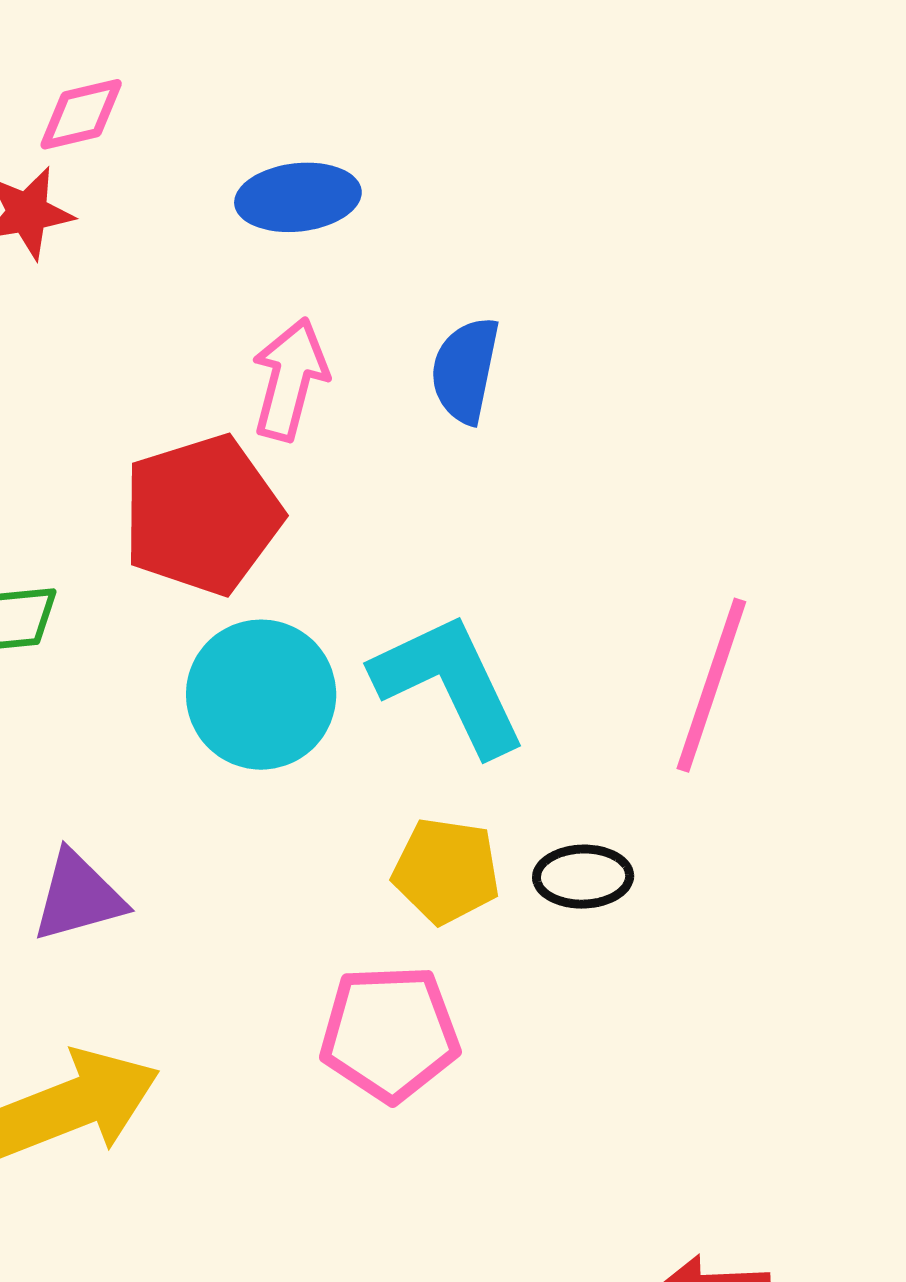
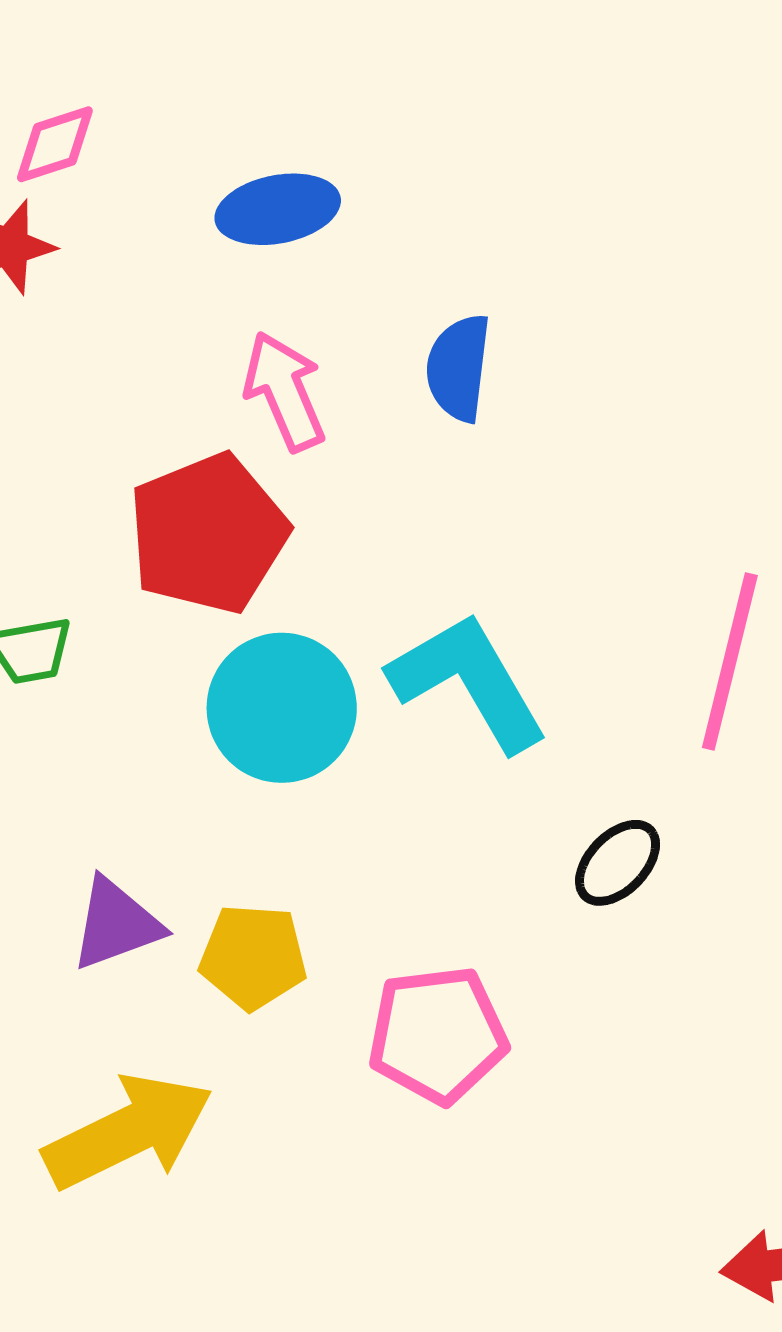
pink arrow: (290, 379) -> (285, 391), turned -33
yellow pentagon: (446, 871) -> (253, 957), moved
black ellipse: (583, 877) -> (618, 863), turned -40

